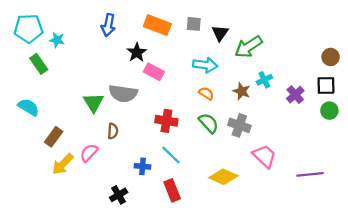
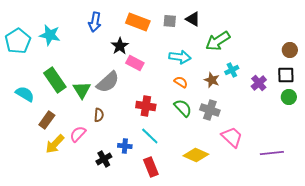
cyan pentagon: (28, 28) -> (18, 41), moved, turned -30
black triangle: (220, 33) -> (193, 19), moved, turned -35
cyan star: (57, 40) -> (50, 35), size x1.5
green rectangle: (39, 64) -> (55, 80), moved, size x1.4
gray semicircle: (123, 93) -> (108, 82), turned -50
black cross: (119, 195) -> (104, 159), moved

